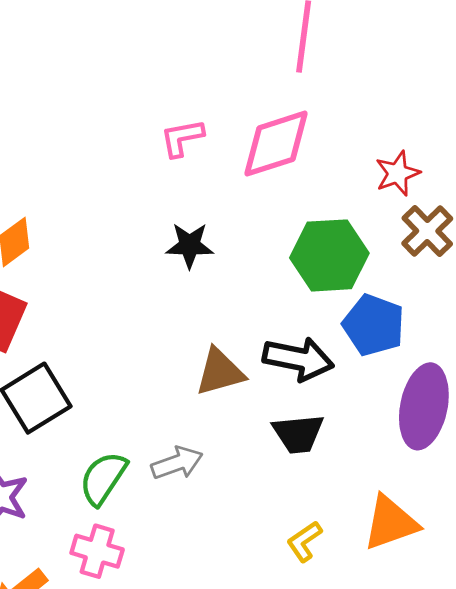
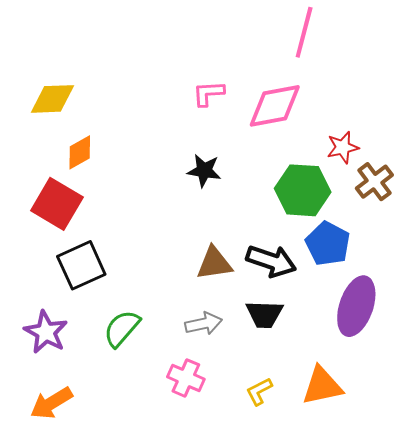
red star: (398, 173) -> (343, 147), moved
gray arrow: (177, 463) -> (204, 324), moved
pink cross: (97, 551) -> (186, 378), moved

